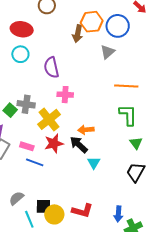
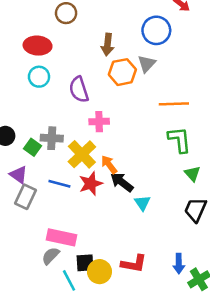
orange hexagon: (92, 22) -> (122, 72), moved
orange arrow: (86, 130) -> (109, 164), moved, turned 63
pink rectangle: (27, 146) -> (62, 237), moved, size x1.6
blue line: (35, 162) -> (59, 184), moved

